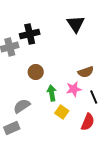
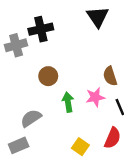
brown semicircle: (86, 72) -> (110, 76), turned 91
yellow square: (62, 112) -> (80, 147), moved

